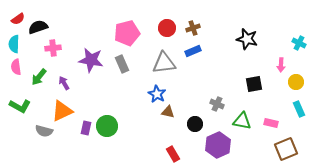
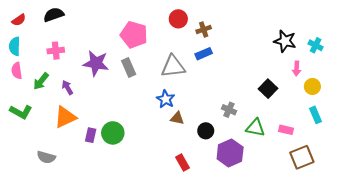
black semicircle: (38, 27) -> (54, 15), moved
red circle: (167, 28) -> (178, 19), moved
pink pentagon: (127, 33) -> (134, 35), turned 30
black star: (247, 39) -> (285, 41), moved
black square: (254, 84) -> (268, 89), turned -36
gray semicircle: (44, 131) -> (46, 157), moved

